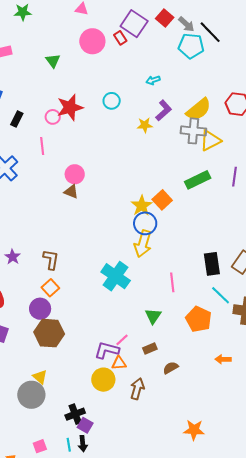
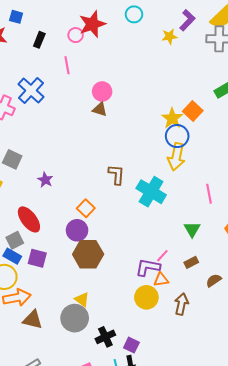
brown L-shape: (51, 260) -> (116, 175), moved
black cross: (75, 414) -> (105, 337), moved

